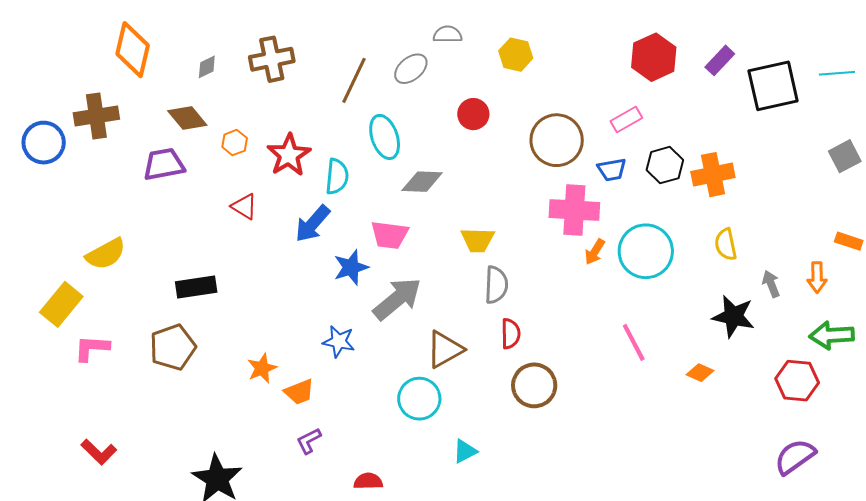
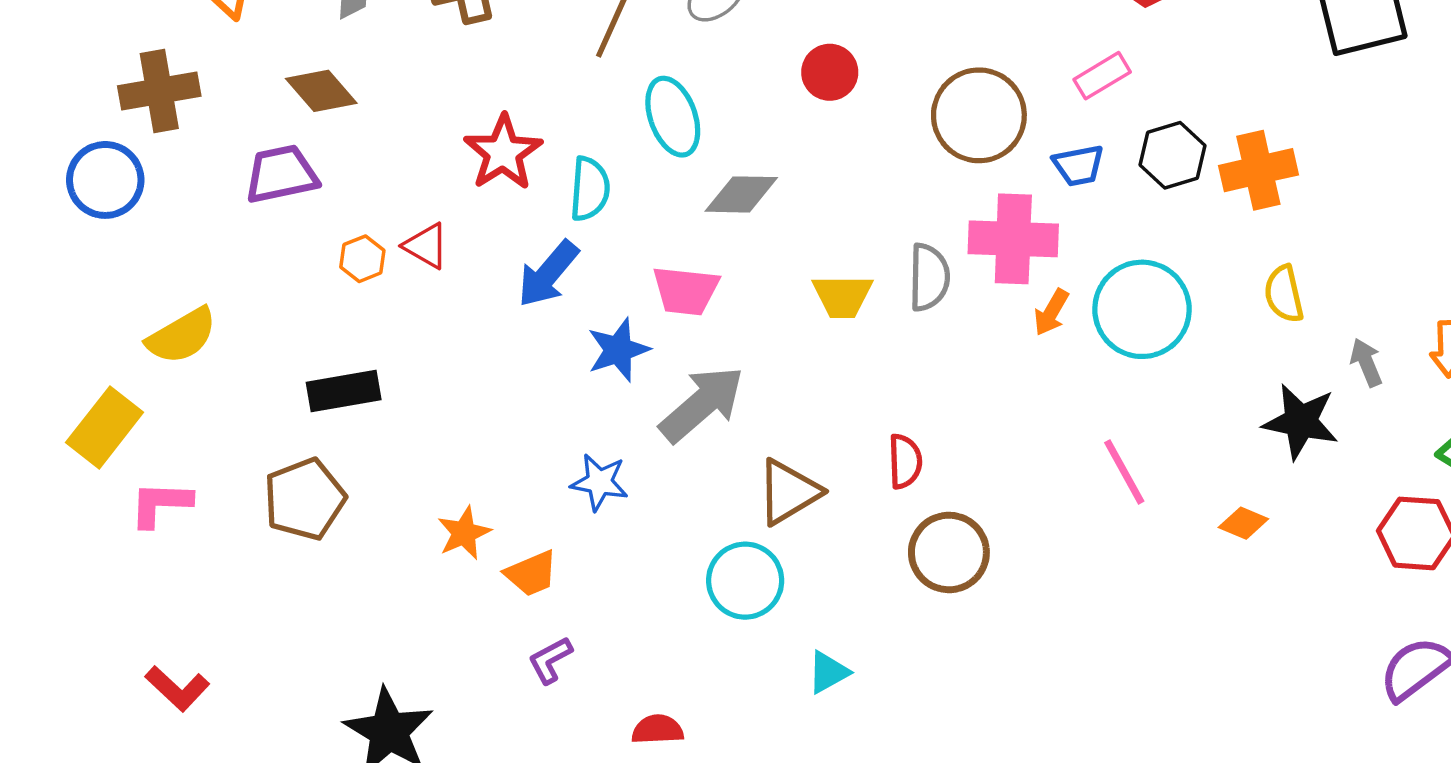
blue circle: (44, 143) -> (105, 180), moved
orange hexagon: (235, 143) -> (362, 259), moved
gray semicircle: (496, 285) -> (929, 277), moved

